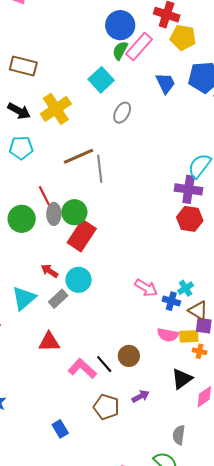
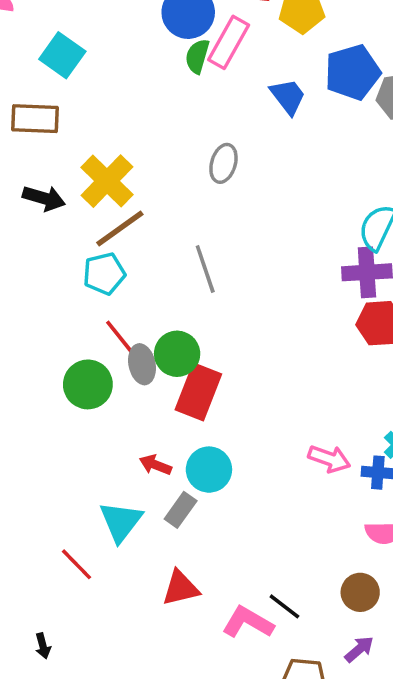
cyan square: (101, 80) -> (62, 55), moved
cyan pentagon: (21, 148) -> (104, 274), moved
brown line: (78, 156) -> (120, 228), moved
brown circle: (129, 356) -> (360, 592), moved

